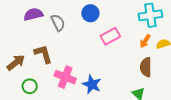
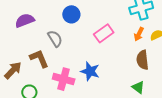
blue circle: (90, 13) -> (71, 14), moved
gray semicircle: (58, 23) -> (55, 39), moved
blue star: (92, 84) -> (90, 71), moved

